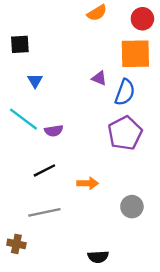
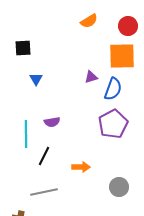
purple triangle: (99, 78) -> (91, 77), turned -40
cyan line: (23, 119) -> (26, 134), moved, turned 52
black line: (44, 170) -> (44, 156), turned -36

